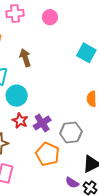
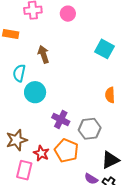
red star: (20, 121) -> (41, 153), moved
purple cross: (42, 123) -> (61, 119), turned -30

